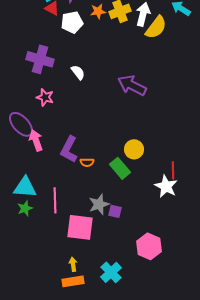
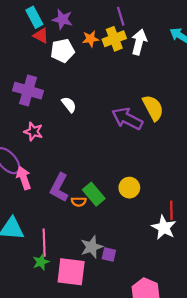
yellow semicircle: (156, 27) -> (153, 108), moved, turned -65
green rectangle: (120, 168) -> (94, 194), moved
green star: (25, 208) -> (41, 262), moved

